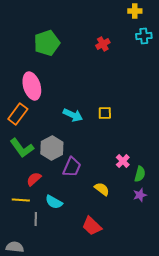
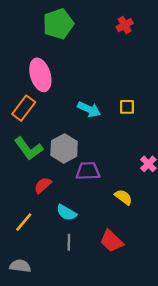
purple trapezoid: (72, 167) -> (88, 171), turned -115
yellow line: (21, 200) -> (24, 222), moved, turned -54
gray line: (36, 219) -> (69, 242), moved

